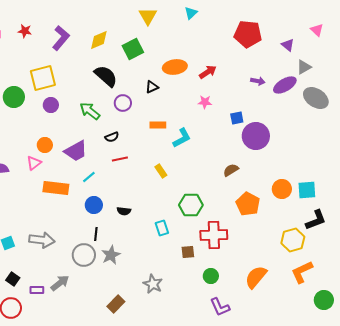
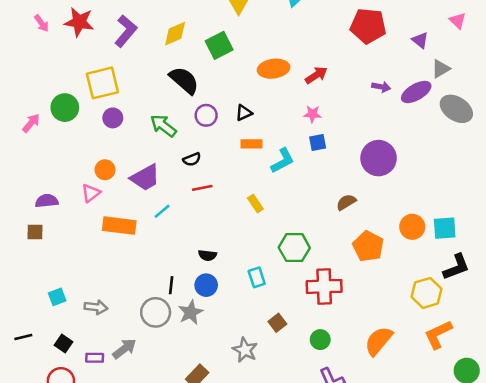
red star: (25, 31) -> (79, 22), size x1.6
black triangle: (152, 87) -> (244, 113), moved
blue square: (237, 118) -> (318, 143), moved
blue circle: (94, 205) -> (206, 285), moved
gray arrow: (42, 240) -> (96, 307), moved, size x0.7
brown square: (188, 252) -> (277, 323), moved, turned -32

